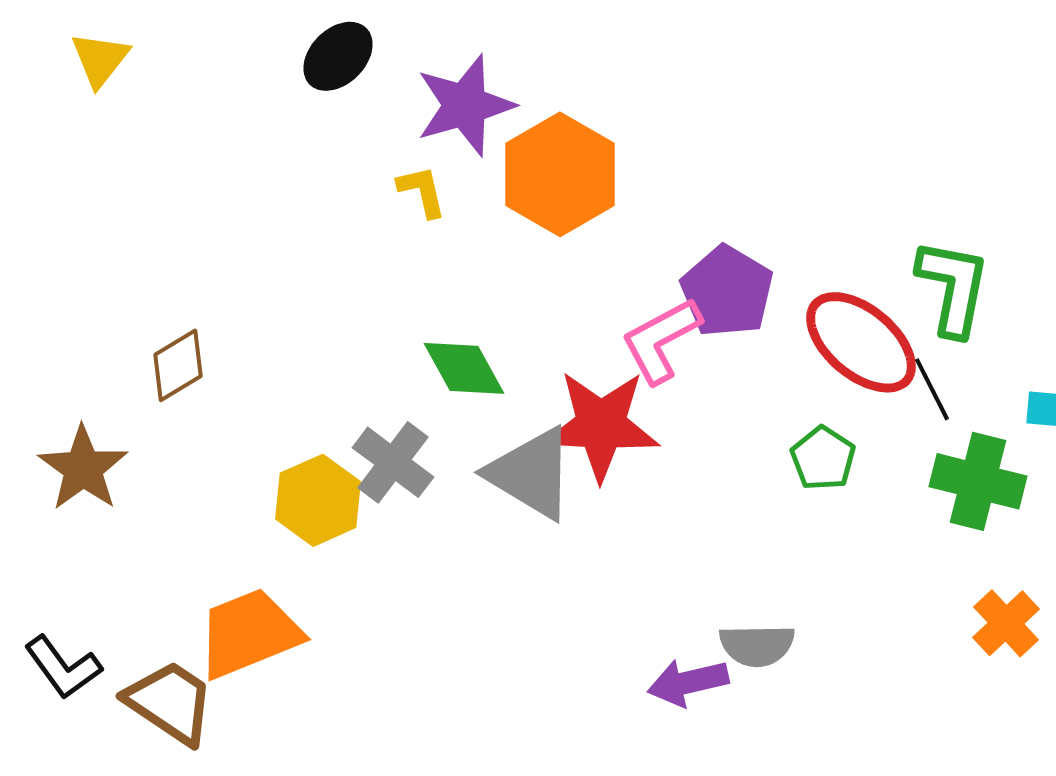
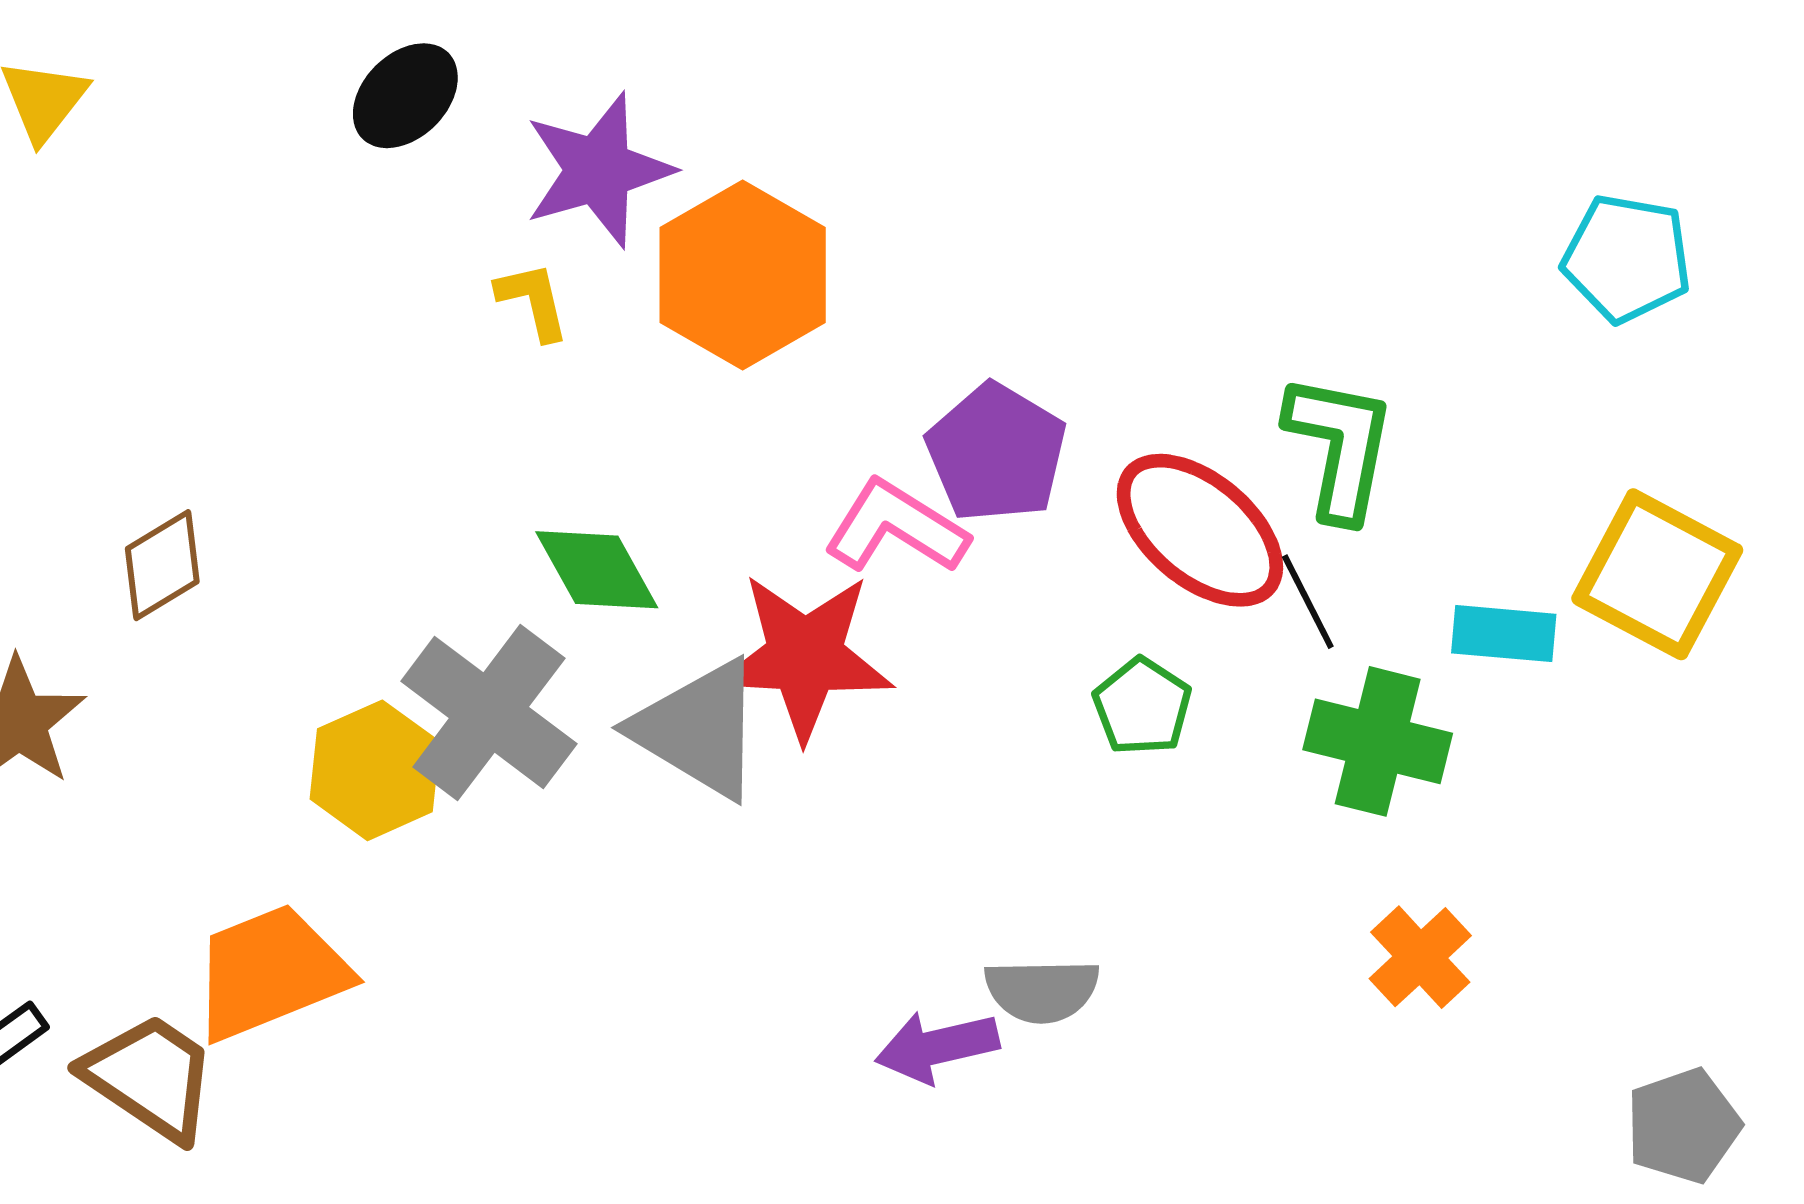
pink L-shape: (661, 340) -> (896, 527), turned 60
gray cross: (393, 462) -> (489, 713), size x1.4

